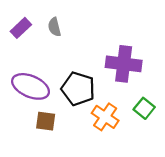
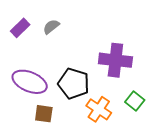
gray semicircle: (54, 27) -> (51, 27), turned 66

